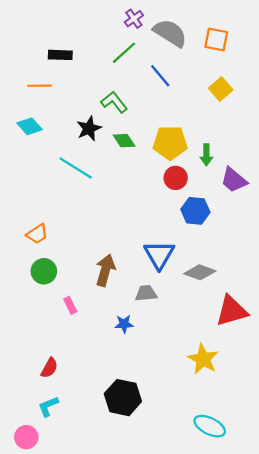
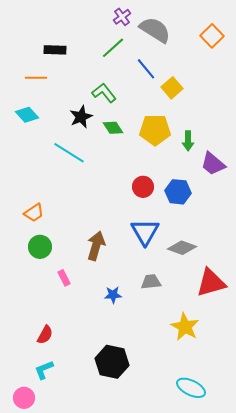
orange square: (216, 40) -> (212, 36), moved, turned 35
yellow square: (221, 89) -> (172, 88), moved
red circle: (176, 178) -> (143, 187), moved
gray trapezoid: (146, 293) -> (151, 282), moved

